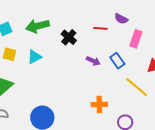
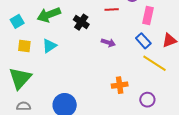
blue rectangle: (117, 61) -> (143, 41), moved

